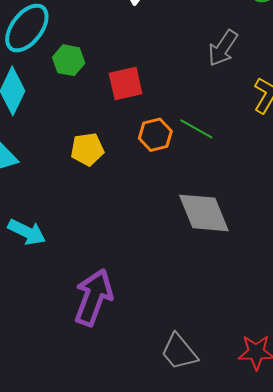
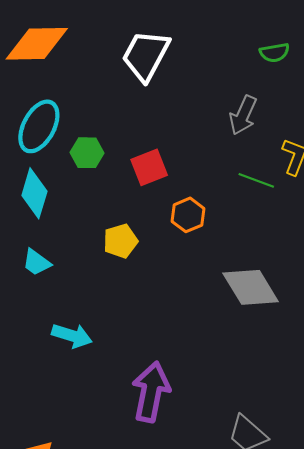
green line: (196, 129) -> (256, 180), moved

